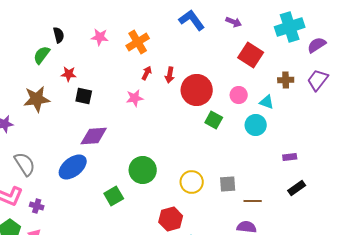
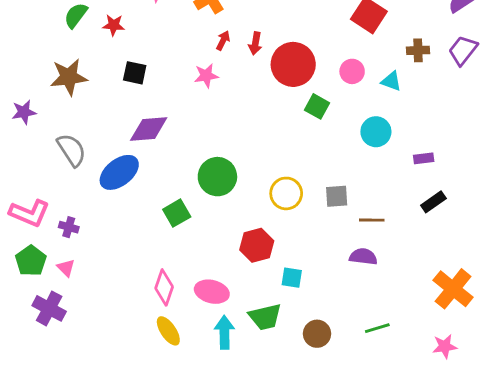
red star: (69, 74) -> (114, 25), moved
cyan circle: (256, 125) -> (376, 132), moved
gray semicircle: (25, 164) -> (72, 150), moved

